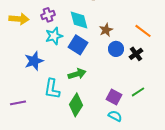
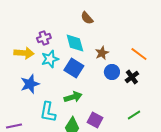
yellow arrow: (19, 19) -> (24, 53), moved
purple square: (114, 97) -> (95, 120), moved

